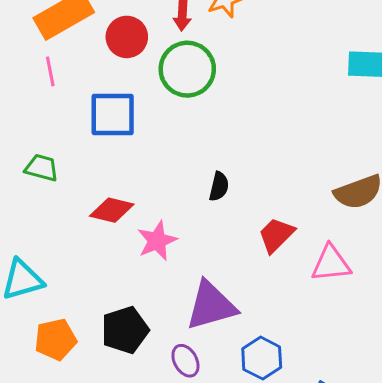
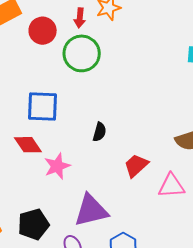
blue square: (113, 114) -> (43, 106), moved
red diamond: (112, 210) -> (28, 145), turned 40

